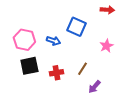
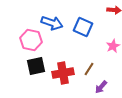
blue arrow: (53, 41) -> (52, 23), moved, size x1.5
red cross: (56, 73) -> (63, 73), size x1.5

